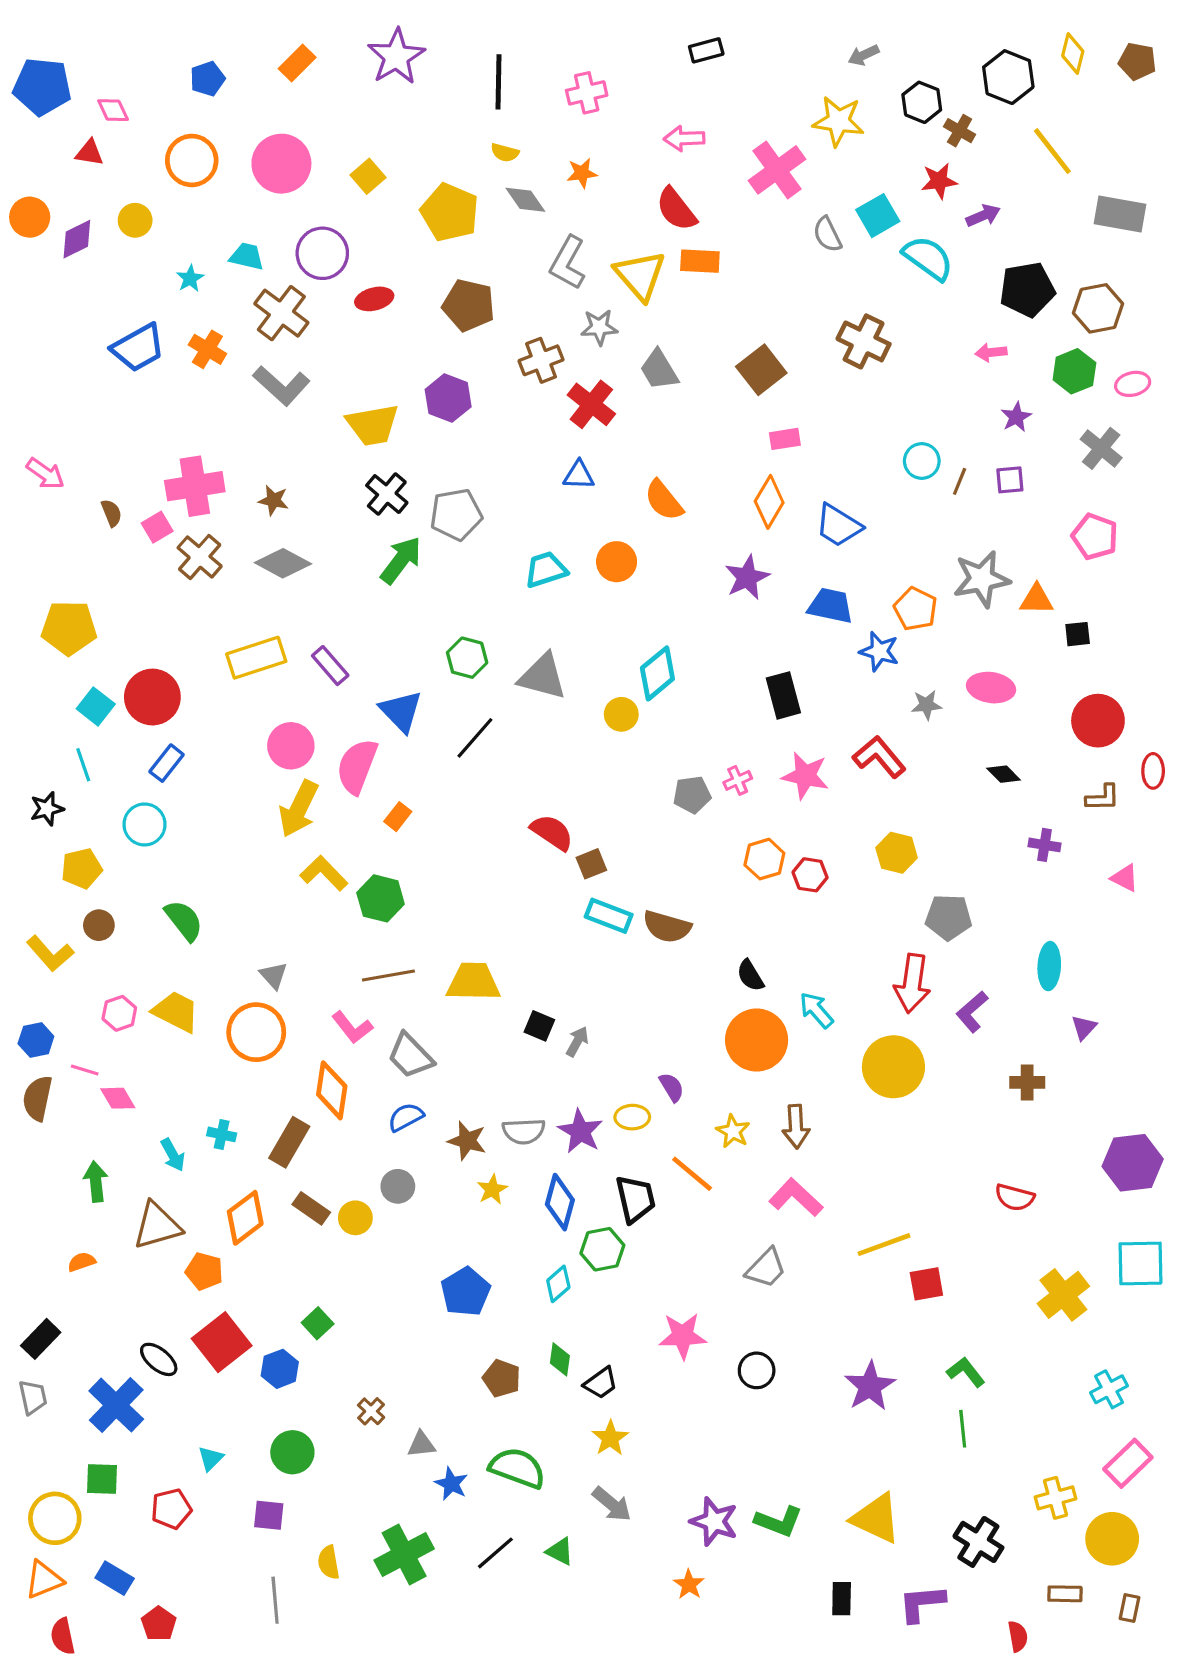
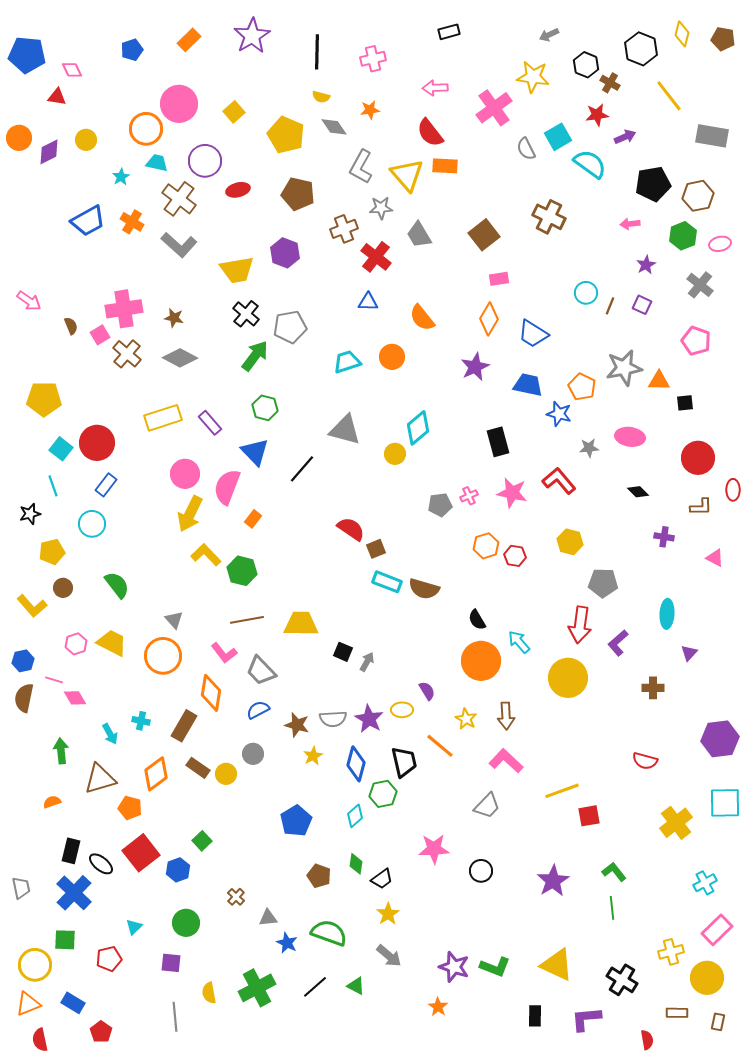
orange circle: (192, 160) -> (146, 129), moved
purple square: (1010, 480) -> (642, 305), turned 30
green hexagon: (467, 658) -> (265, 408), moved
black rectangle: (41, 1339) -> (71, 851), moved, turned -30

